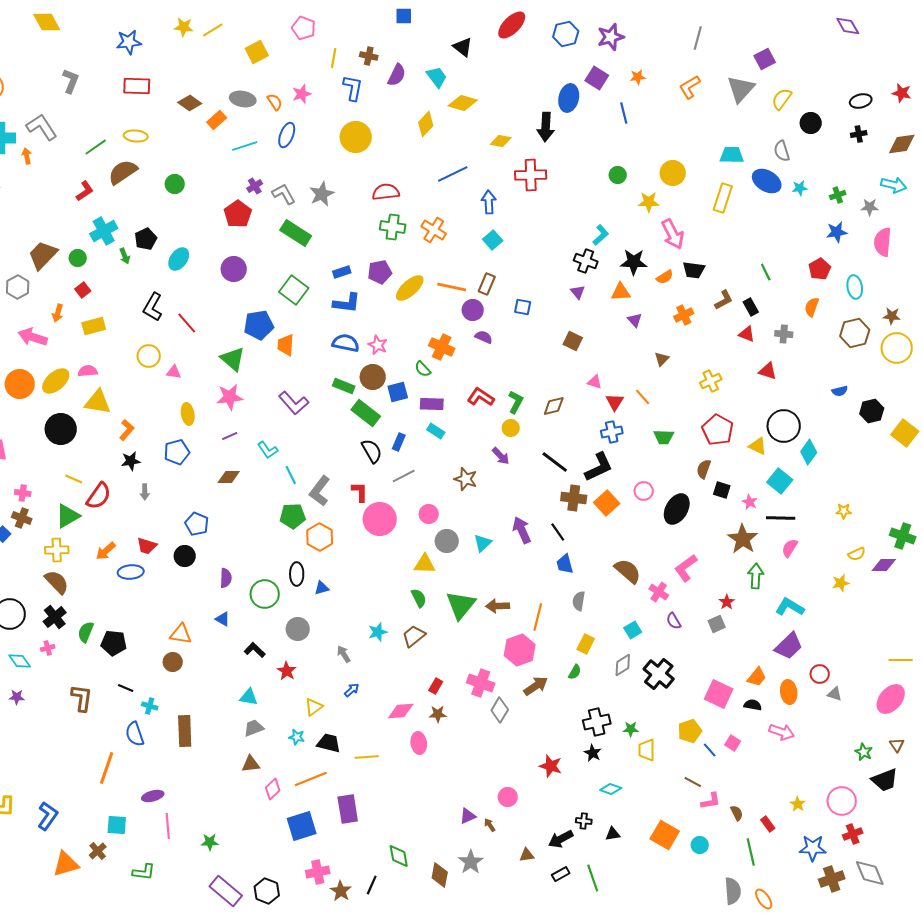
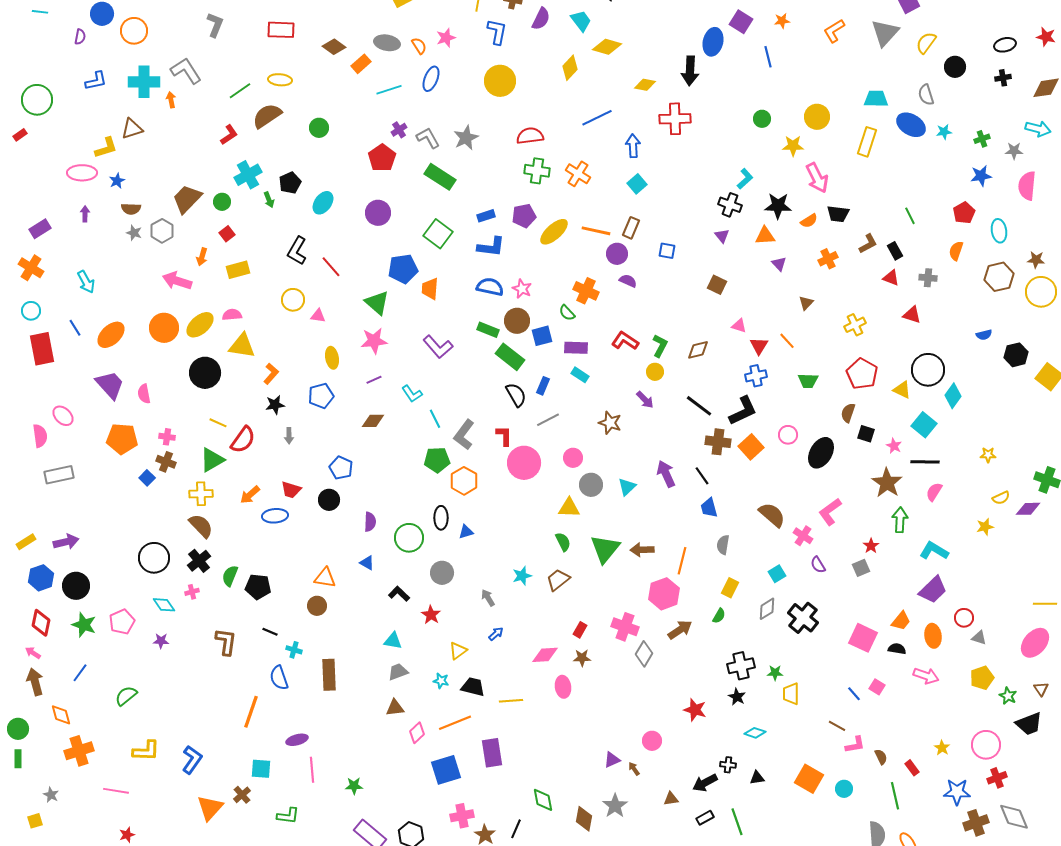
yellow pentagon: (690, 731) -> (982, 678), moved
orange triangle: (66, 864) -> (210, 808), turned -32

